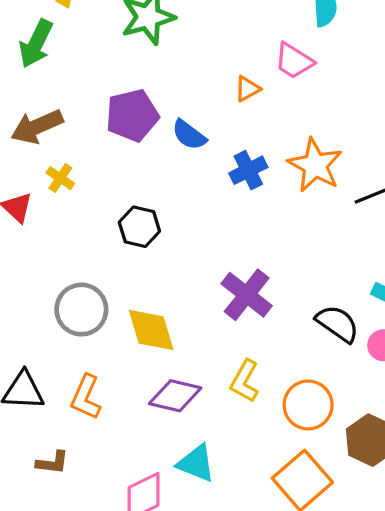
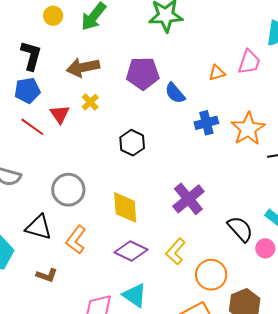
pink trapezoid: (294, 61) -> (249, 62), turned -116
gray circle: (81, 310) -> (68, 190), moved

